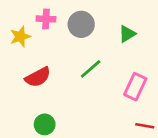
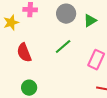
gray circle: (81, 24) -> (66, 14), moved
red semicircle: (38, 77) -> (24, 53), turned 96

